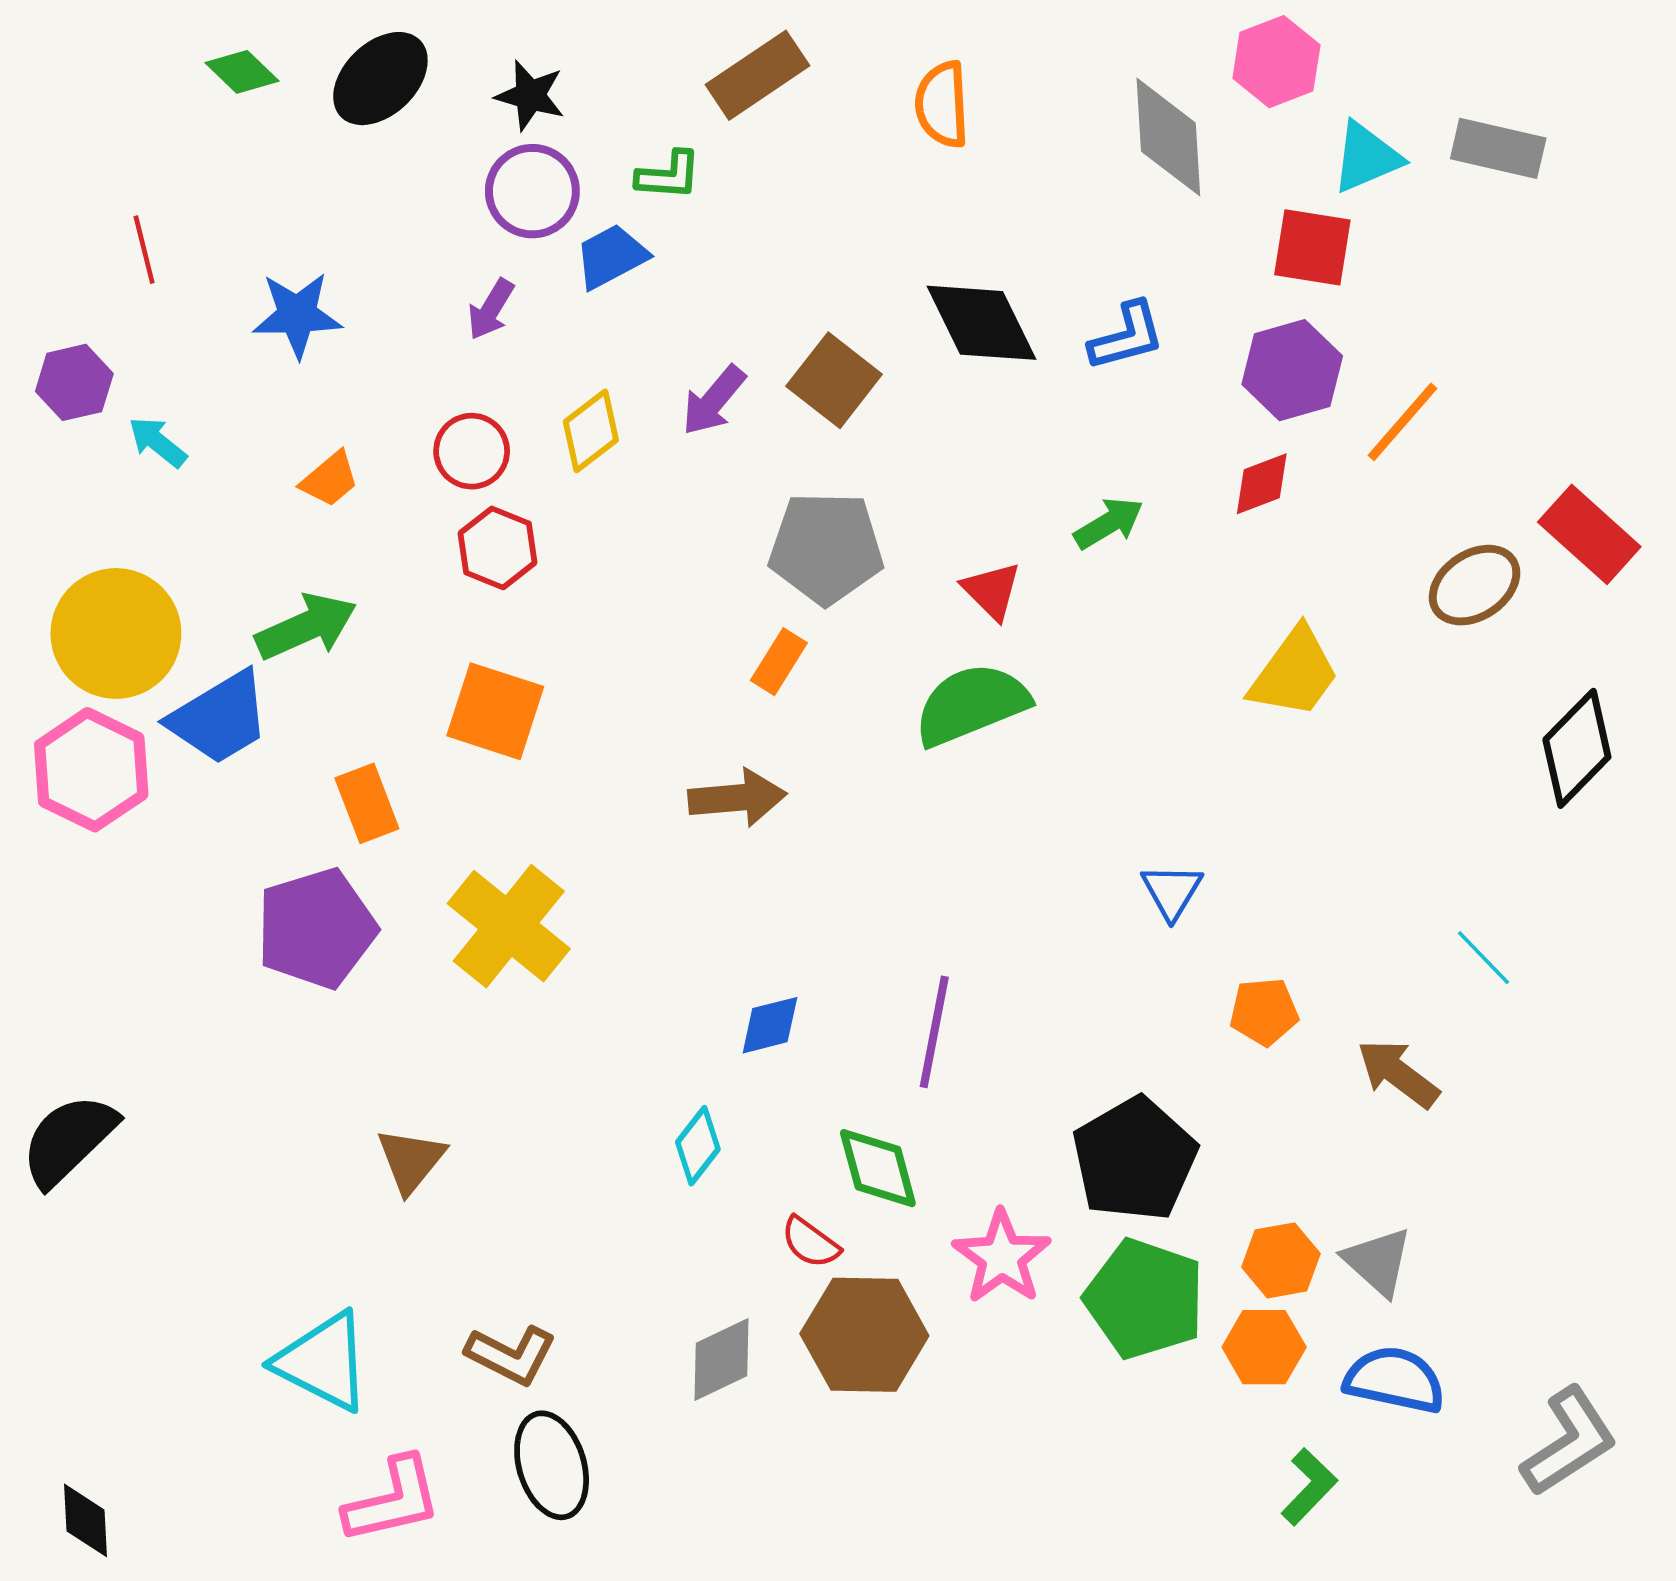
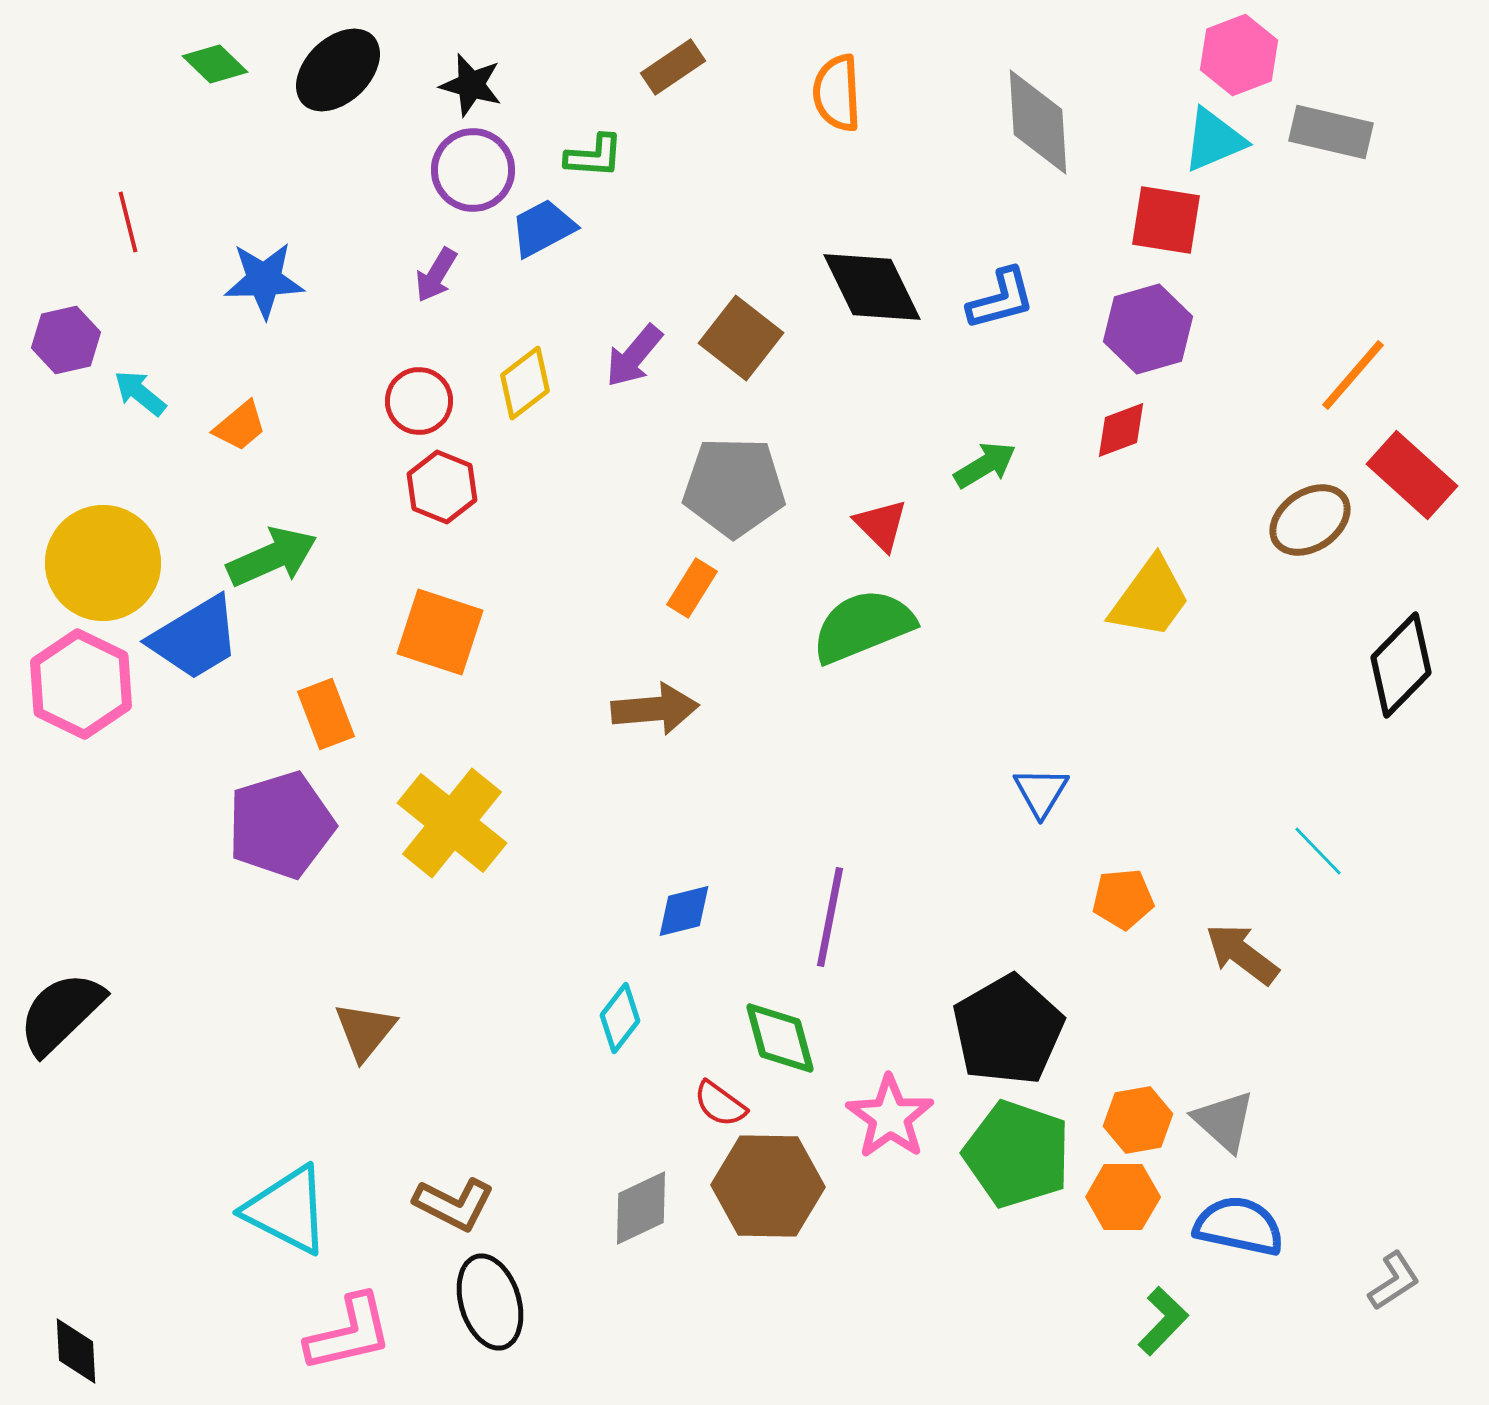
pink hexagon: (1276, 62) -> (1239, 55), moved
brown rectangle: (758, 75) -> (673, 67), size x0.7
orange line: (1402, 422) -> (1353, 375), moved
orange trapezoid: (330, 479) -> (240, 426), moved
gray L-shape: (1569, 1442) -> (1394, 1281), size x0.6

